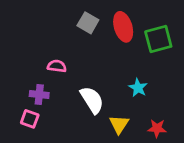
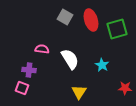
white semicircle: (92, 100) -> (70, 59), moved
yellow triangle: (119, 124) -> (79, 92), moved
red star: (157, 128) -> (125, 88), moved

